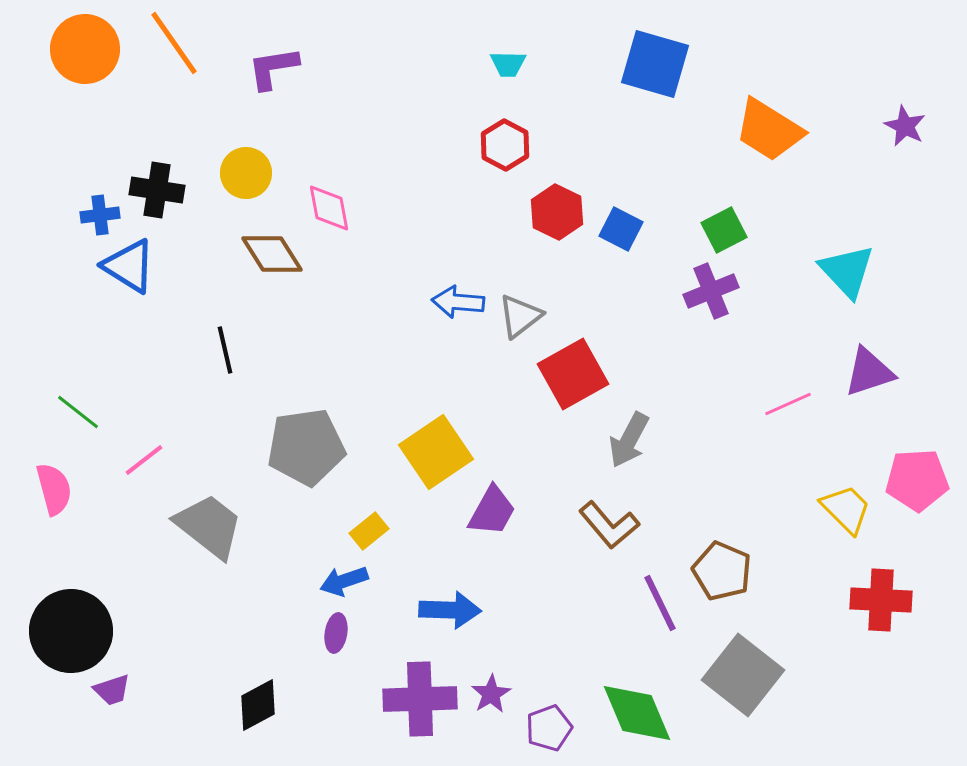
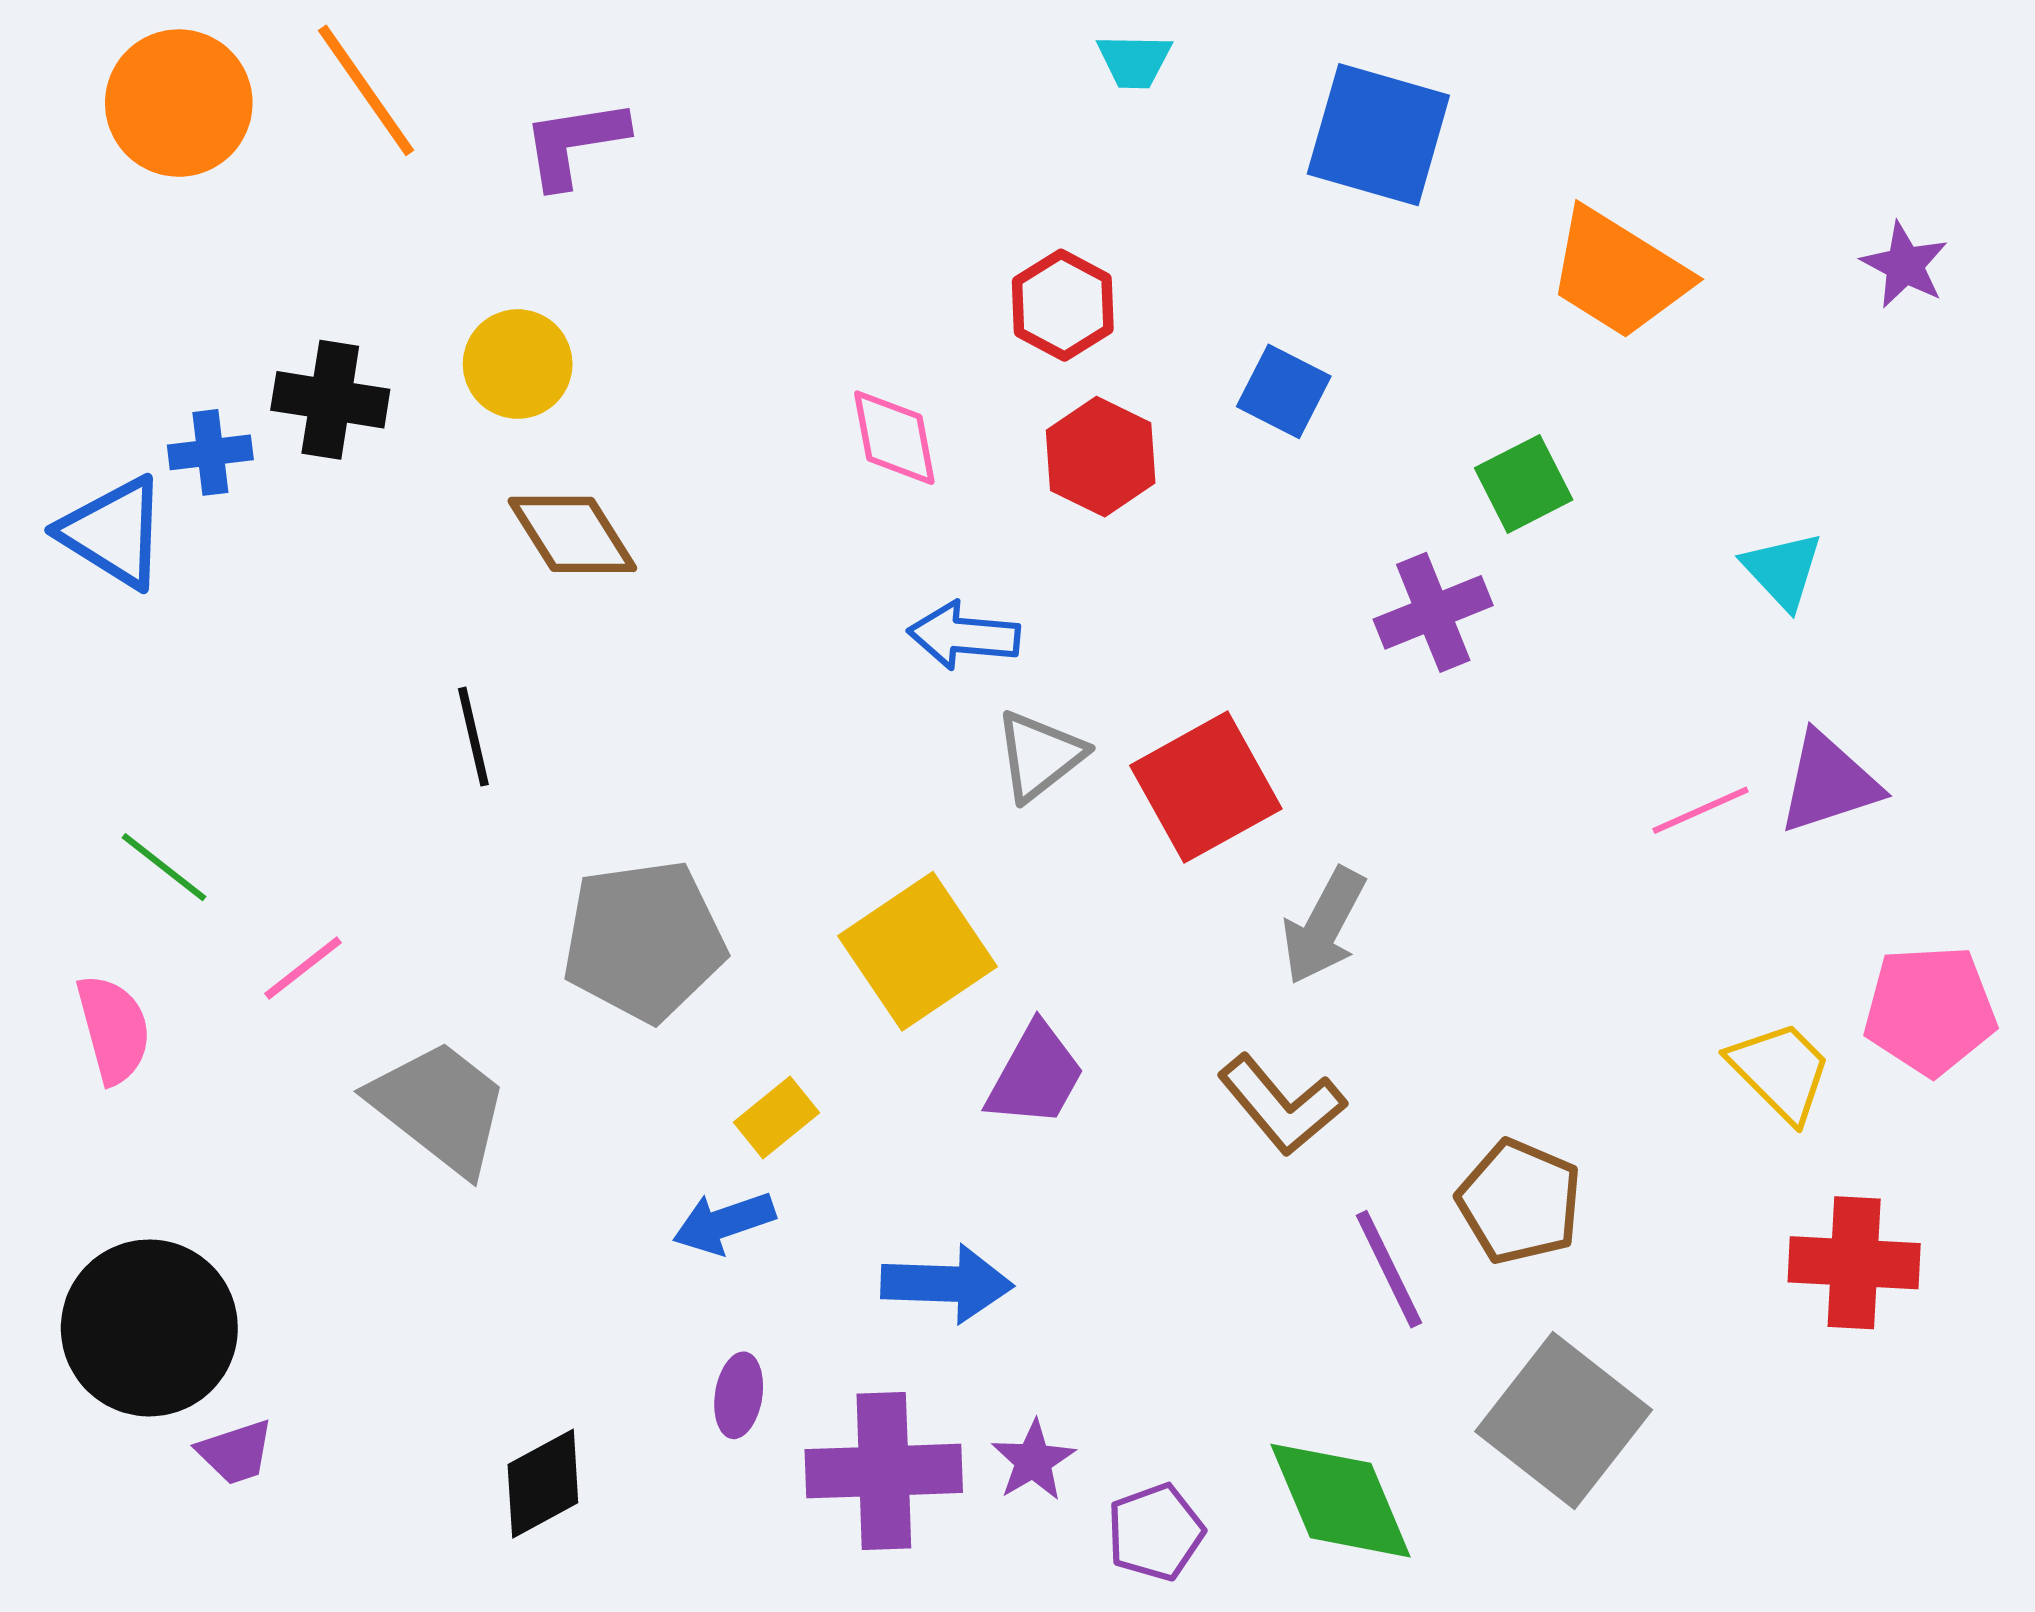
cyan trapezoid: (508, 64) -> (1134, 61), moved
pink diamond: (329, 208) -> (894, 438), moved
red hexagon: (557, 212) -> (1101, 457), moved
blue square: (621, 229) -> (1284, 391), moved
blue triangle: (129, 266) -> (114, 532), moved
cyan triangle: (847, 271) -> (1783, 570), size x0.7
purple cross: (711, 291) -> (1433, 612), moved
gray triangle: (520, 316) -> (1040, 755), moved
pink line: (788, 404) -> (1700, 810), moved
purple ellipse: (336, 633) -> (739, 1395), moved

